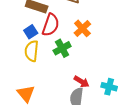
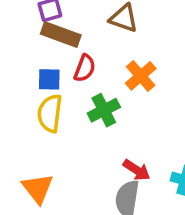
red semicircle: (51, 25) -> (85, 68), size x0.7
blue square: (31, 32) -> (49, 79), turned 32

